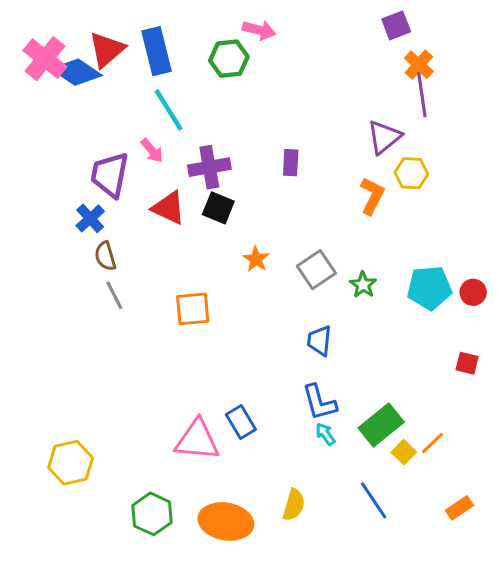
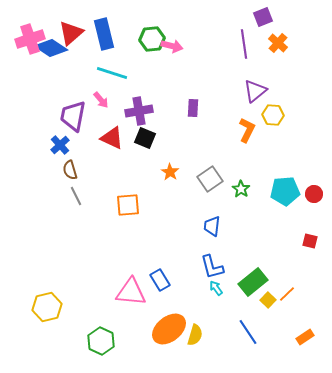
pink arrow: (259, 30) -> (172, 46), moved
pink cross: (45, 59) -> (30, 39), turned 32
purple line: (422, 95) -> (244, 44), moved
cyan line: (169, 110) -> (112, 73), turned -40
orange ellipse: (226, 521) -> (169, 329), moved, turned -48

